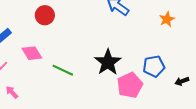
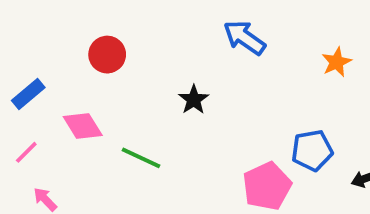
black star: (108, 62) -> (194, 100), moved, size x0.6

